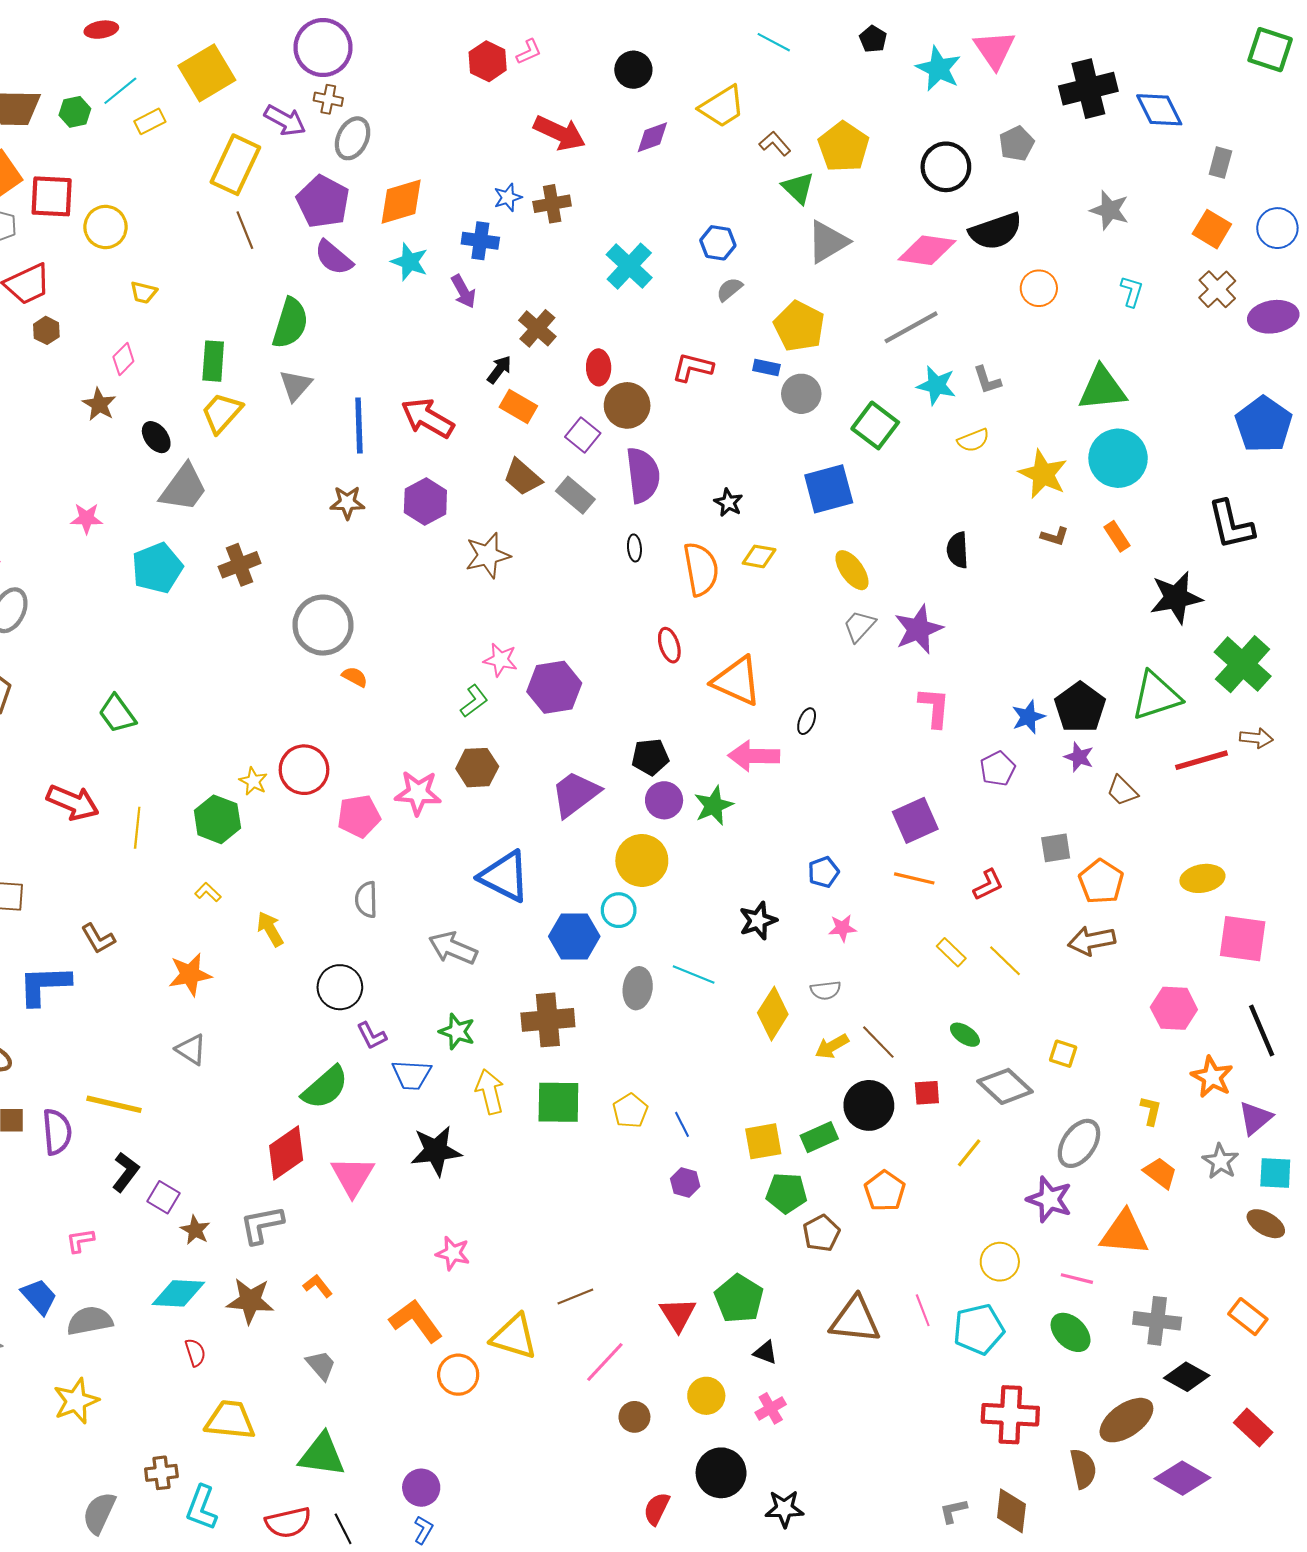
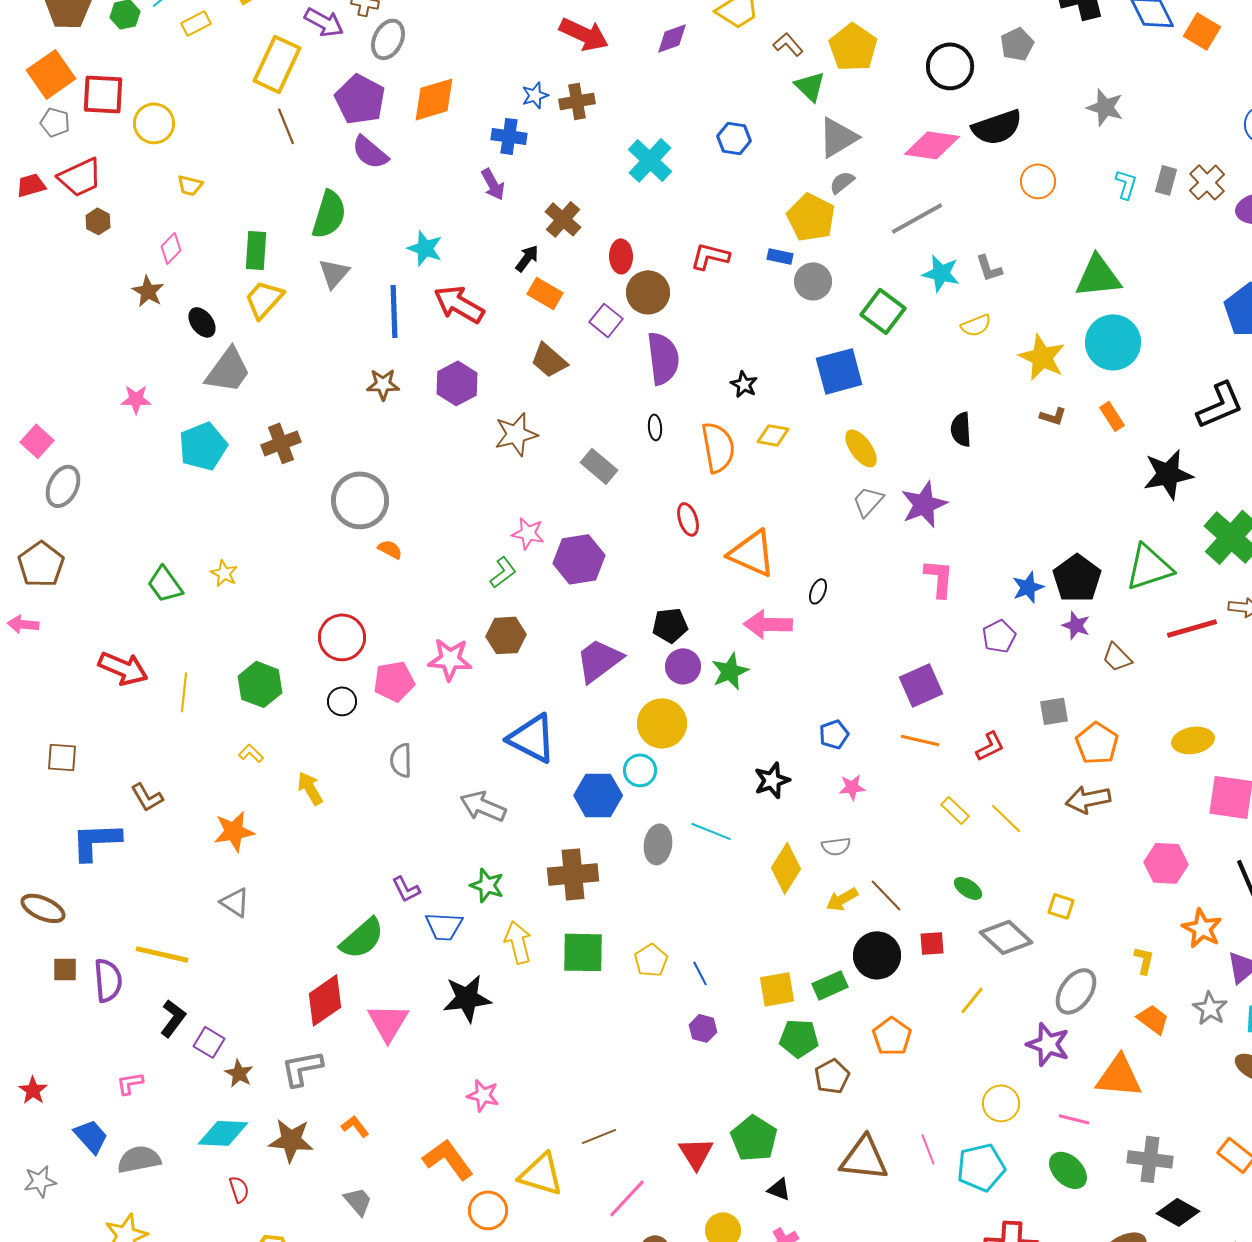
gray rectangle: (1220, 163) -> (1166, 180), moved
orange square: (1212, 229) -> (1202, 31), moved
cyan star: (410, 262) -> (425, 248), moved
gray semicircle: (729, 289) -> (842, 182), moved
gray rectangle: (575, 495) -> (599, 466), moved
black L-shape: (1231, 525) -> (1220, 405), turned -100
yellow star: (253, 781) -> (224, 573), moved
black circle: (340, 987) -> (342, 701), moved, size x0.7

